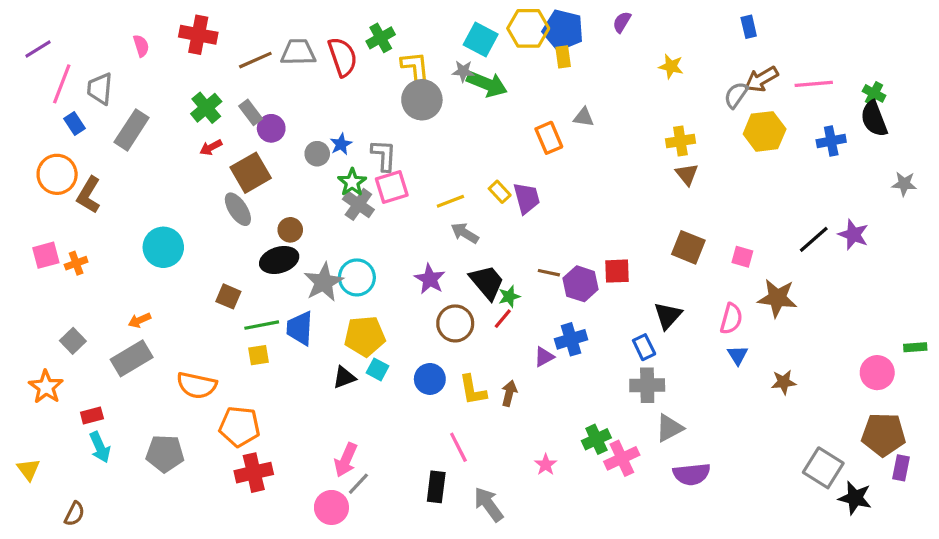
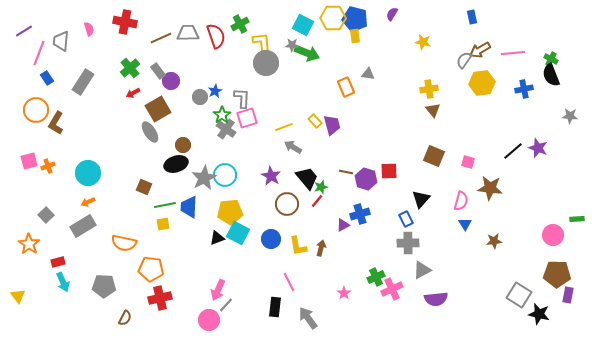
gray trapezoid: (100, 89) -> (61, 41), moved
cyan circle: (163, 247) -> (88, 173), moved
cyan square: (377, 369) -> (238, 233), size x1.6
brown semicircle: (74, 514) -> (125, 318), moved

